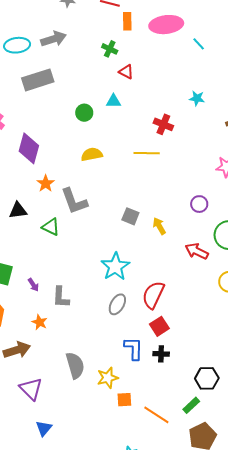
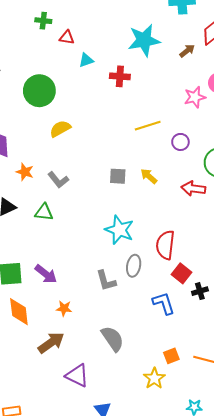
cyan star: (197, 98) -> (144, 40), size x2.0
cyan triangle: (113, 101) -> (86, 60), moved
green circle: (84, 113) -> (39, 91), size x1.8
yellow line: (147, 153) -> (148, 126), moved
gray L-shape: (74, 201) -> (58, 180), size x0.7
purple arrow: (33, 285) -> (46, 274), size x1.6
gray L-shape: (61, 297) -> (106, 281), moved
black cross: (161, 354) -> (200, 291), moved
yellow star: (108, 378) -> (154, 378), moved

